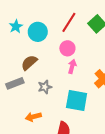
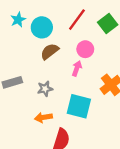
pink circle: (67, 48) -> (85, 49), moved
brown semicircle: (29, 63) -> (50, 51), moved
orange arrow: (33, 117) -> (43, 117), moved

